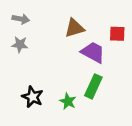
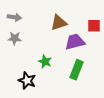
purple trapezoid: (93, 52) -> (75, 42), turned -40
green star: (68, 101) -> (45, 62), moved

